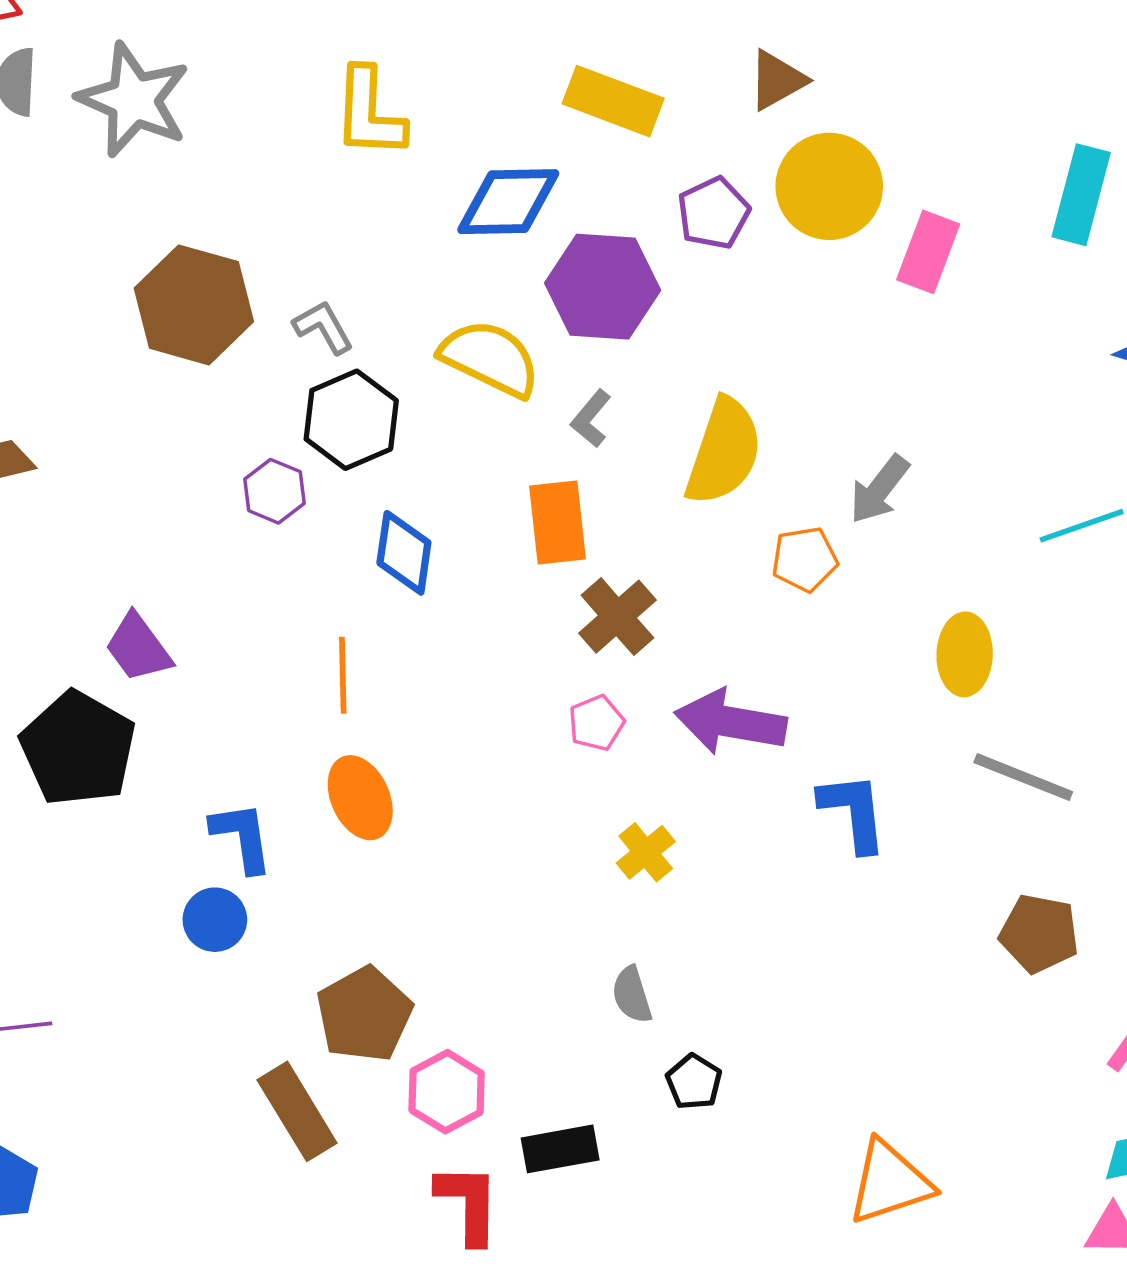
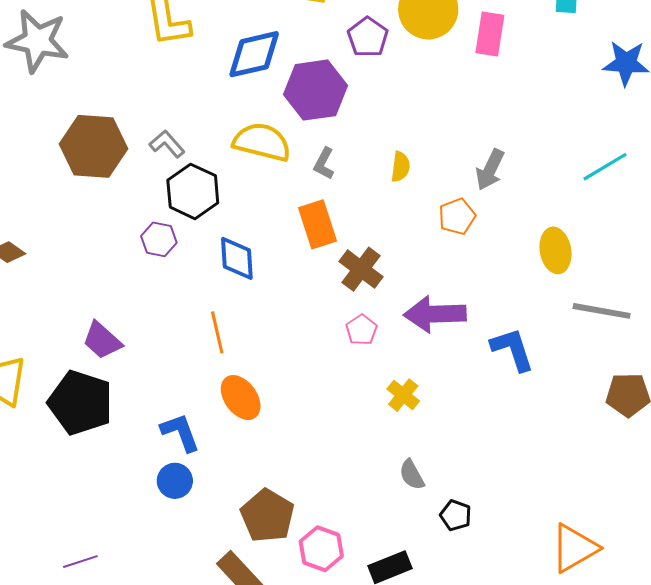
yellow semicircle: (724, 452) -> (400, 167), size x0.5

